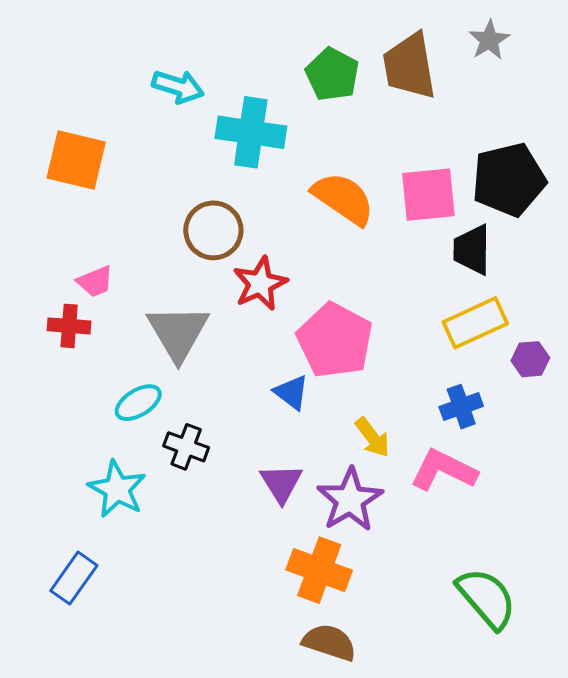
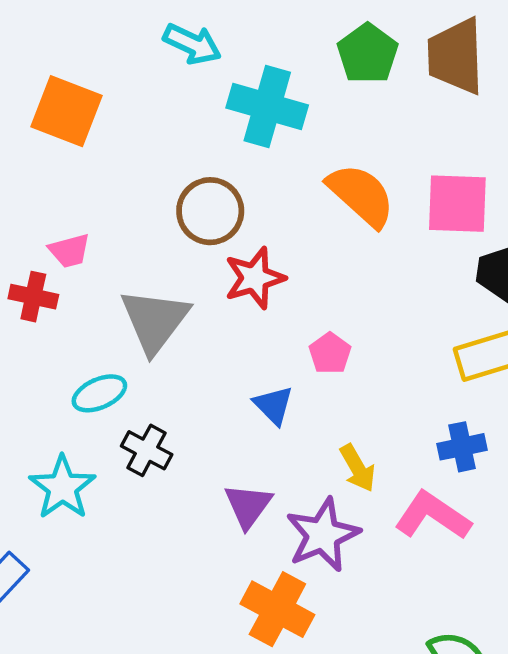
pink pentagon: (335, 340) -> (330, 353), size x0.5

